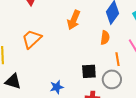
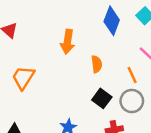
orange semicircle: (105, 38) -> (97, 64), moved
black square: (89, 71) -> (102, 98), turned -35

